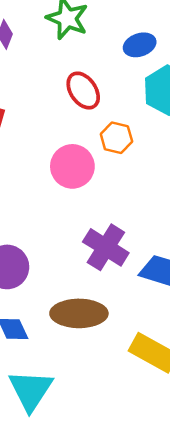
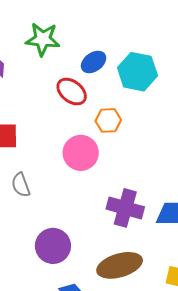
blue ellipse: (140, 45) -> (94, 62), moved

